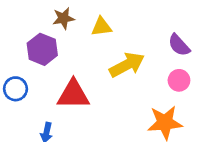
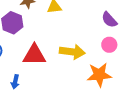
yellow arrow: (127, 65) -> (72, 52), moved, turned 35

